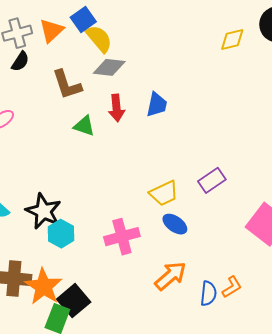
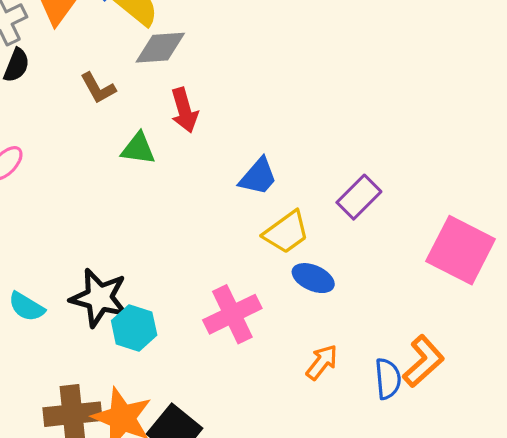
brown L-shape: (67, 85) -> (98, 88), size x0.7
blue trapezoid: (157, 105) -> (258, 177), moved, turned 40
orange arrow: (170, 276) -> (322, 362), size x0.7
orange L-shape: (232, 287) -> (423, 361), size x1.4

